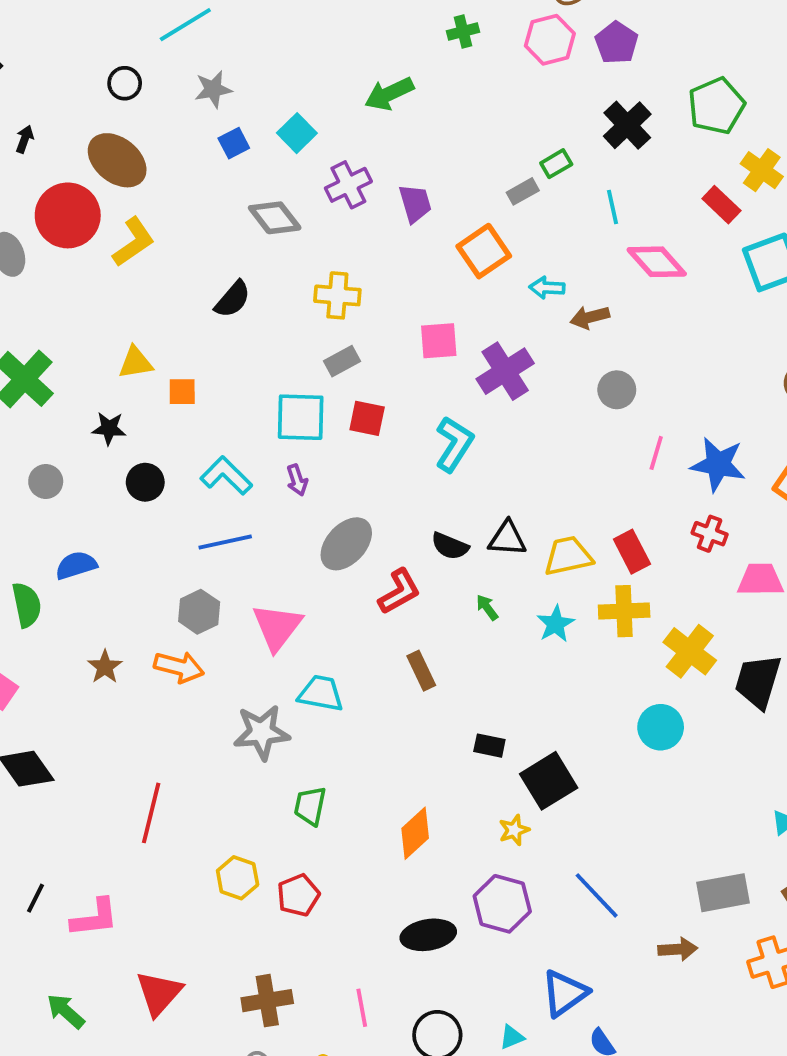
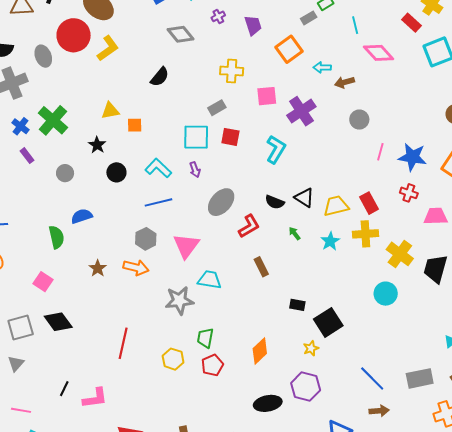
purple cross: (348, 185) -> (218, 16), size x0.6
yellow cross: (337, 295) -> (232, 71), moved
black star: (109, 428) -> (97, 145), turned 30
black triangle: (507, 539) -> (304, 198), turned 30
yellow hexagon: (238, 878) -> (173, 359), moved
red pentagon: (298, 895) -> (212, 365), moved
blue line: (597, 895) -> (372, 378), moved
brown arrow: (678, 949) -> (379, 411), moved

